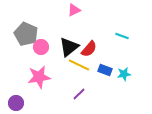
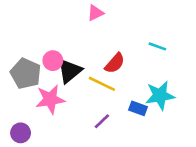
gray pentagon: (26, 34) -> (26, 74), moved
black triangle: (69, 47) -> (70, 71), moved
blue rectangle: (105, 70) -> (138, 108), moved
cyan star: (124, 74) -> (160, 95), size x1.6

